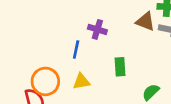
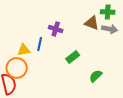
green rectangle: (120, 67) -> (73, 57), turned 56
yellow triangle: (81, 81) -> (24, 50), moved

